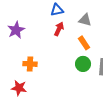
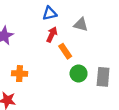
orange rectangle: (84, 43) -> (65, 51), moved

